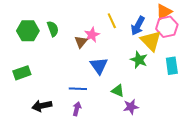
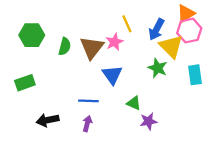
green semicircle: (53, 29) -> (65, 46), moved, turned 35
pink star: (92, 35) -> (114, 42), moved
brown triangle: (81, 42) -> (92, 48), size x1.6

